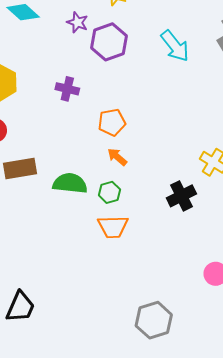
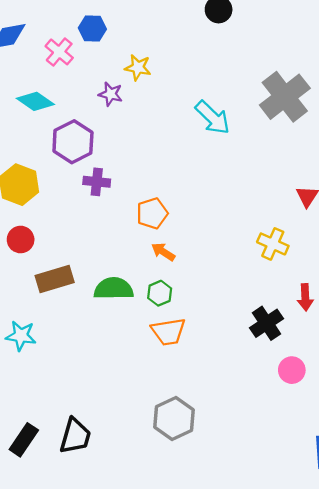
purple star: (77, 22) -> (111, 94), moved
purple hexagon: (109, 42) -> (73, 142), moved
black cross: (181, 196) -> (267, 323), moved
gray hexagon: (154, 320) -> (174, 418), moved

